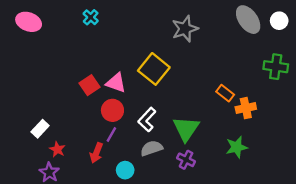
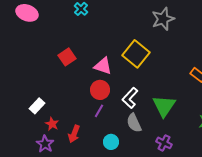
red square: (89, 85) -> (67, 57), moved
gray semicircle: (152, 148) -> (134, 123), turned -96
red arrow: (96, 153) -> (74, 134), moved
purple cross: (186, 160) -> (164, 143), moved

